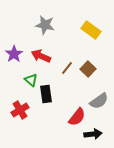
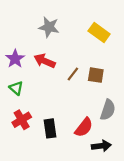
brown square: (88, 69) -> (96, 75), turned -35
green triangle: (31, 80) -> (16, 88), moved
black rectangle: (46, 94) -> (50, 128), moved
gray semicircle: (99, 101) -> (108, 110), turned -36

